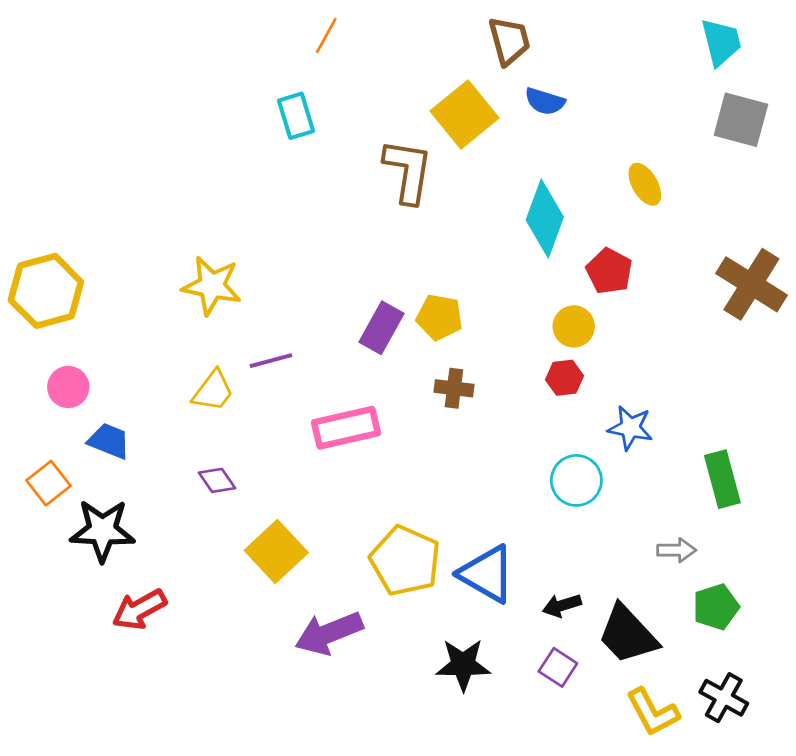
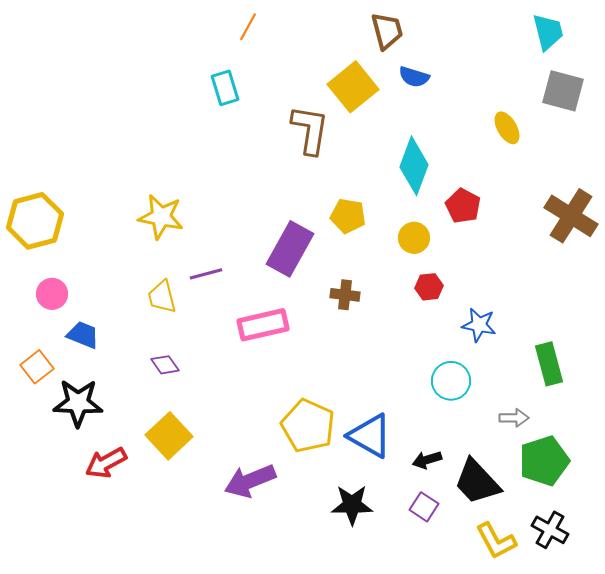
yellow ellipse: (645, 184) -> (507, 128), moved
yellow pentagon: (439, 317) -> (348, 216), moved
yellow circle: (574, 326) -> (414, 238), moved
purple rectangle: (382, 328) -> (290, 249), size x1.4
yellow trapezoid: (213, 391) -> (162, 297), turned 129
cyan circle: (576, 480) -> (451, 381), moved
yellow square: (276, 552) -> (169, 436), moved
green pentagon: (716, 607) -> (544, 461), size x1.4

